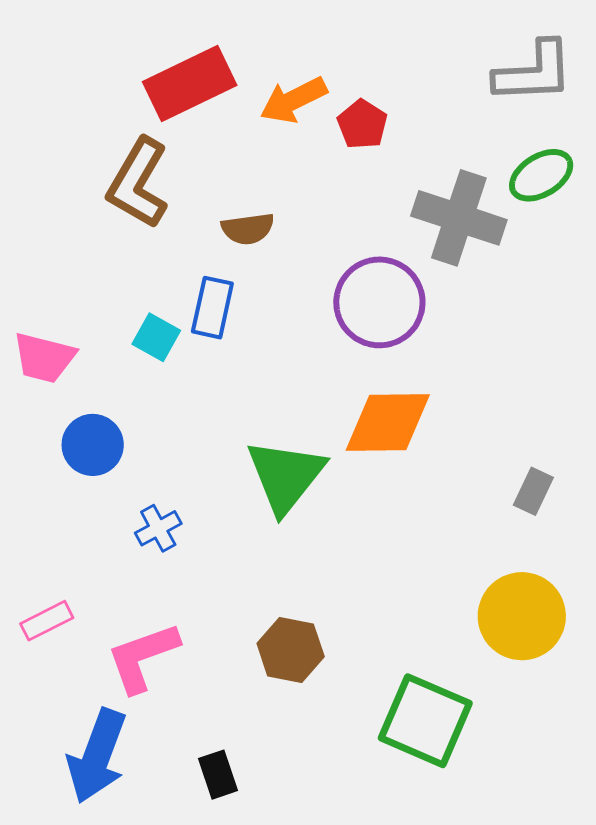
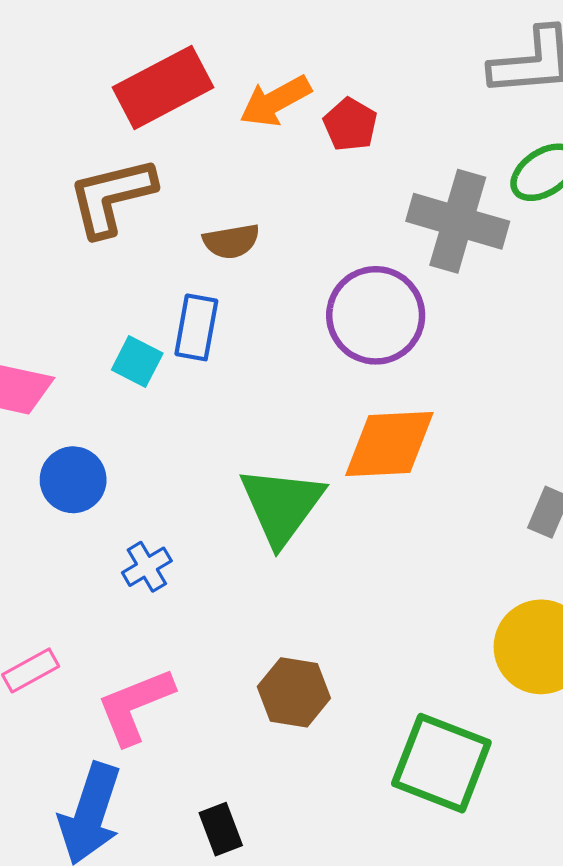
brown L-shape: (138, 183) -> (112, 197), turned 48

